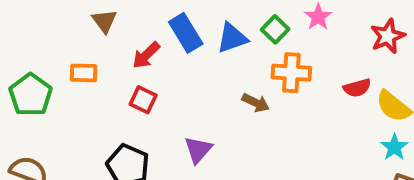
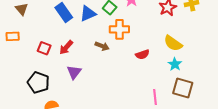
red arrow: (146, 55) -> (66, 47), moved
red semicircle: (357, 88) -> (142, 54), moved

